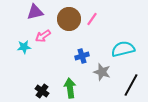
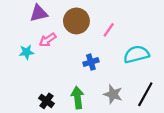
pink line: (92, 19) -> (109, 30), moved
gray star: (102, 72) -> (113, 94), moved

